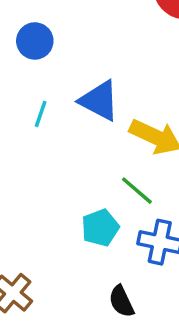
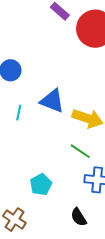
cyan pentagon: (100, 228) -> (41, 185), moved

